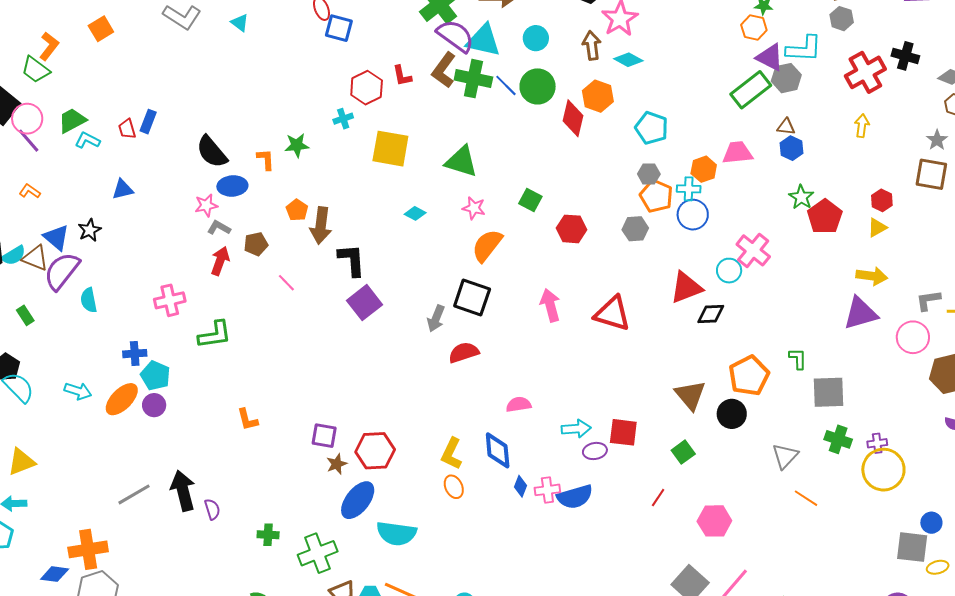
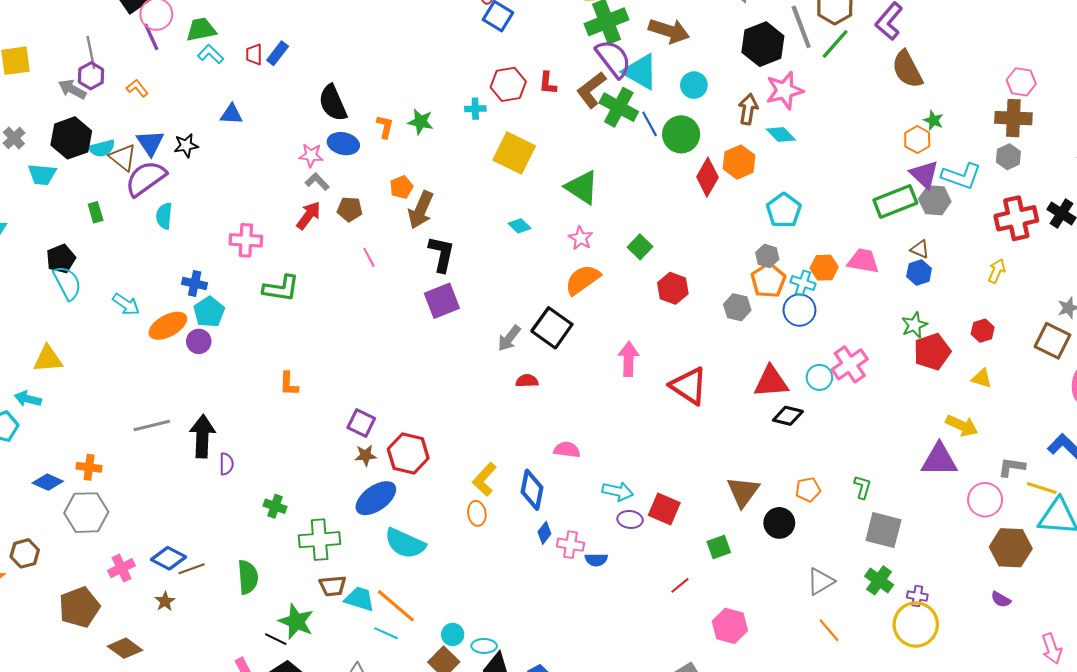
red hexagon: (882, 200) -> (983, 331), moved
yellow triangle: (877, 228) -> (982, 378), turned 30
red semicircle: (464, 353) -> (527, 381), size x0.7
orange pentagon: (749, 376) -> (808, 490), size x0.6
blue semicircle: (575, 497) -> (596, 560), size x0.6
orange cross: (88, 549) -> (89, 467), size x0.6

